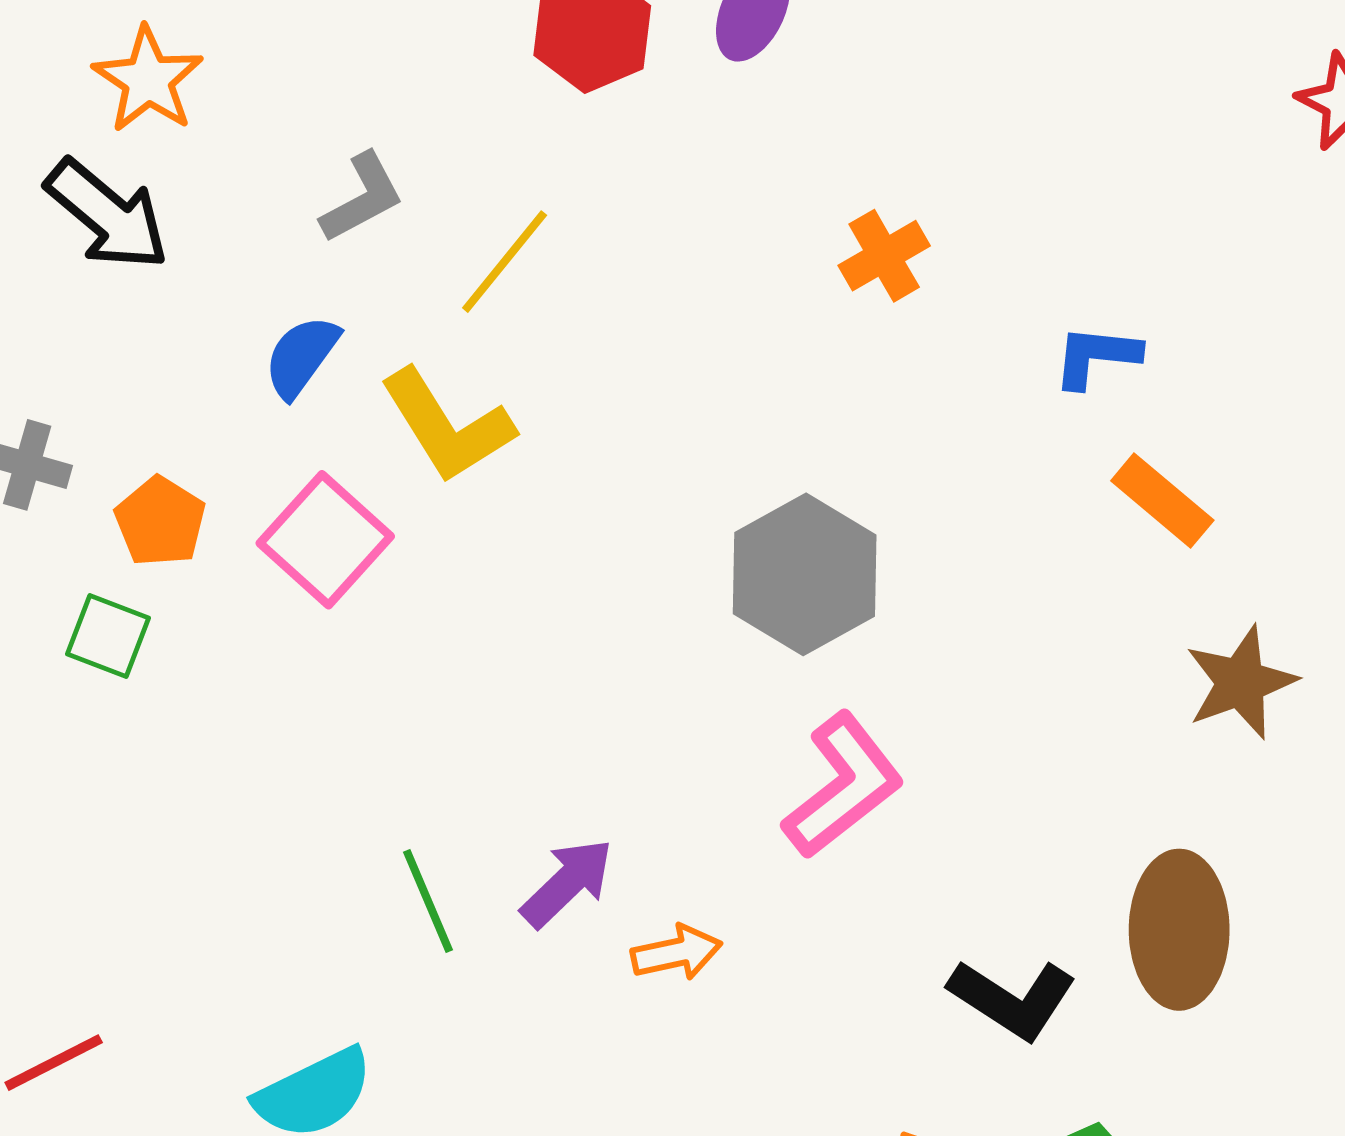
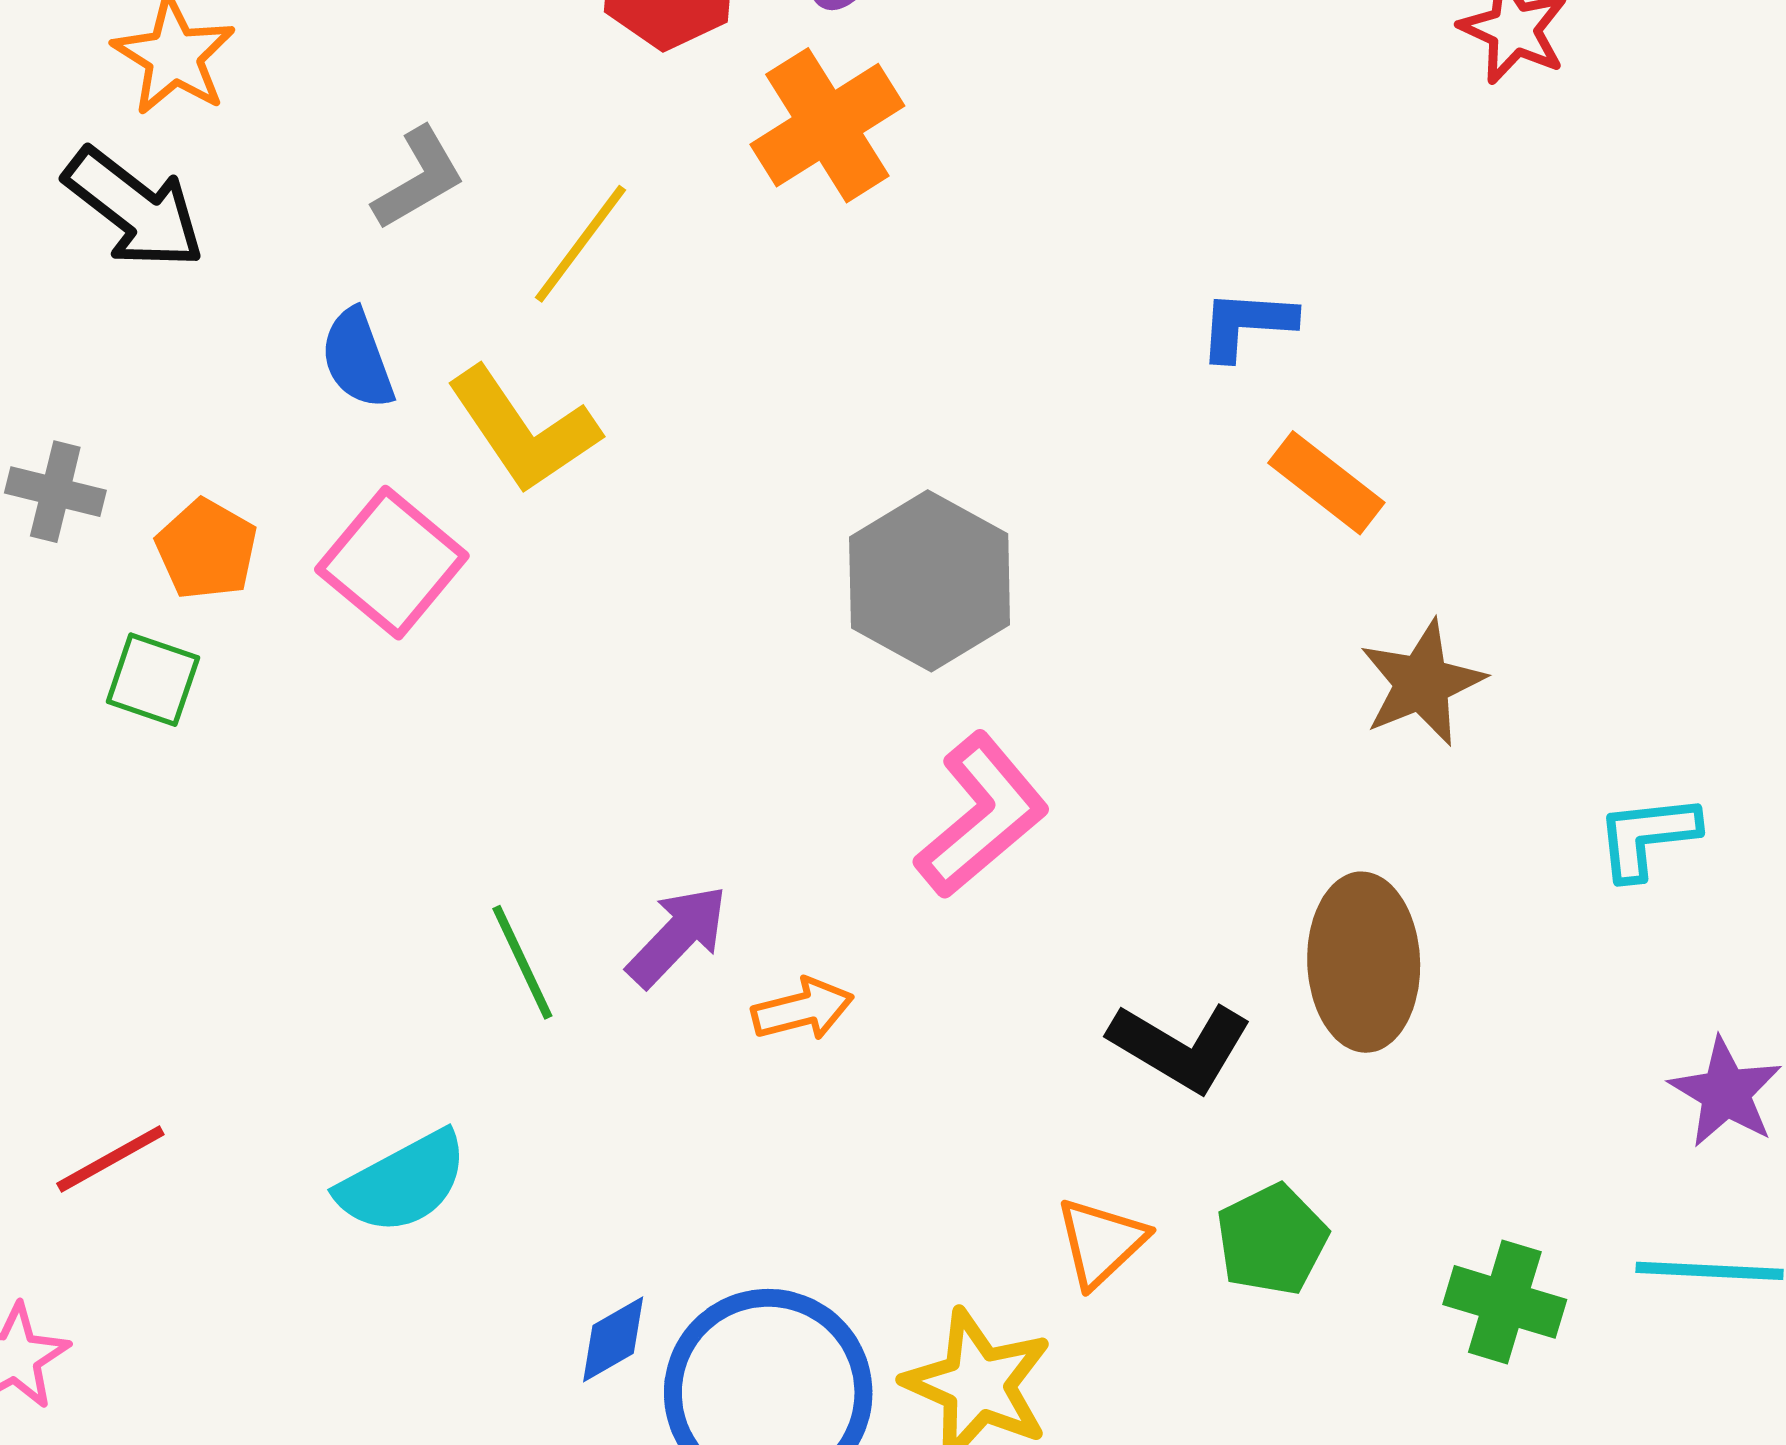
orange cross: (884, 256) -> (827, 125), moved, size x1.5
blue semicircle: (301, 356) -> (357, 359), turned -54

